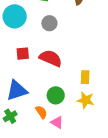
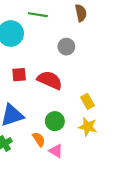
gray circle: (49, 23) -> (66, 47), moved
yellow rectangle: (85, 77) -> (88, 101), turned -32

